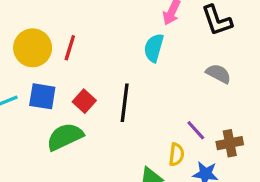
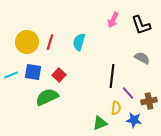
cyan semicircle: (154, 48) -> (79, 42), moved
black line: (125, 103) -> (112, 76), moved

